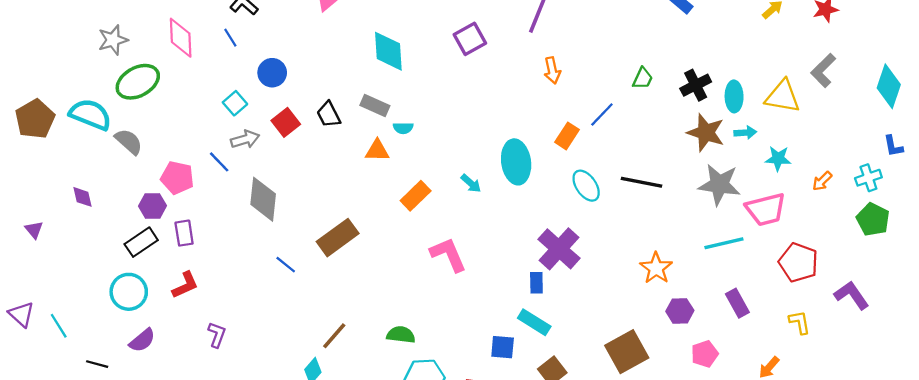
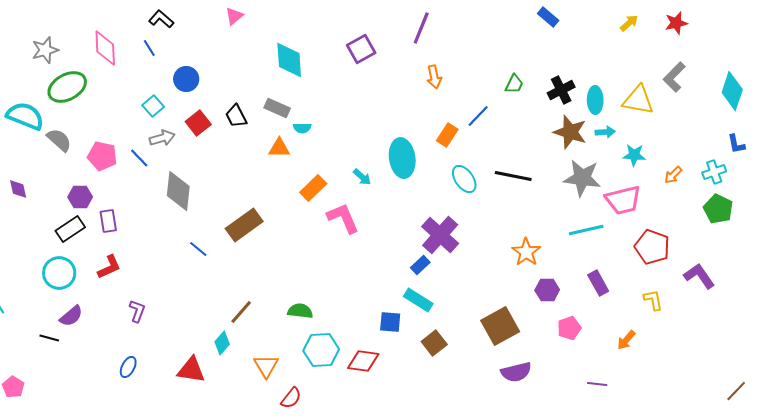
pink pentagon: (177, 178) -> (102, 156), moved
pink L-shape: (448, 255) -> (343, 218), moved
blue rectangle: (536, 283) -> (420, 265), turned 48
black line: (97, 364) -> (49, 338), moved

